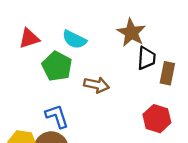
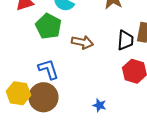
black trapezoid: (146, 58) -> (125, 40), moved

